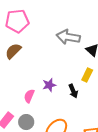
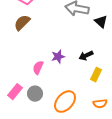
yellow rectangle: (87, 75) -> (96, 75), moved
black arrow: (73, 91) -> (86, 56), moved, turned 88

